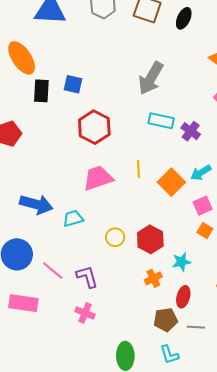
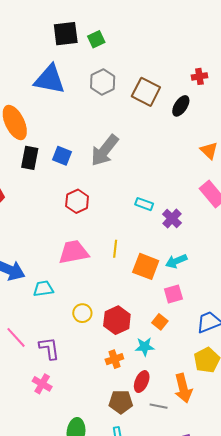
gray arrow: (151, 78) -> (105, 150), moved
cyan rectangle: (161, 121) -> (144, 204), size x0.7
red hexagon: (94, 127) -> (77, 201), size x0.7
orange square: (171, 182) -> (146, 266), turned -32
orange square: (205, 231) -> (160, 322), moved
gray line: (196, 327) -> (159, 406), moved

